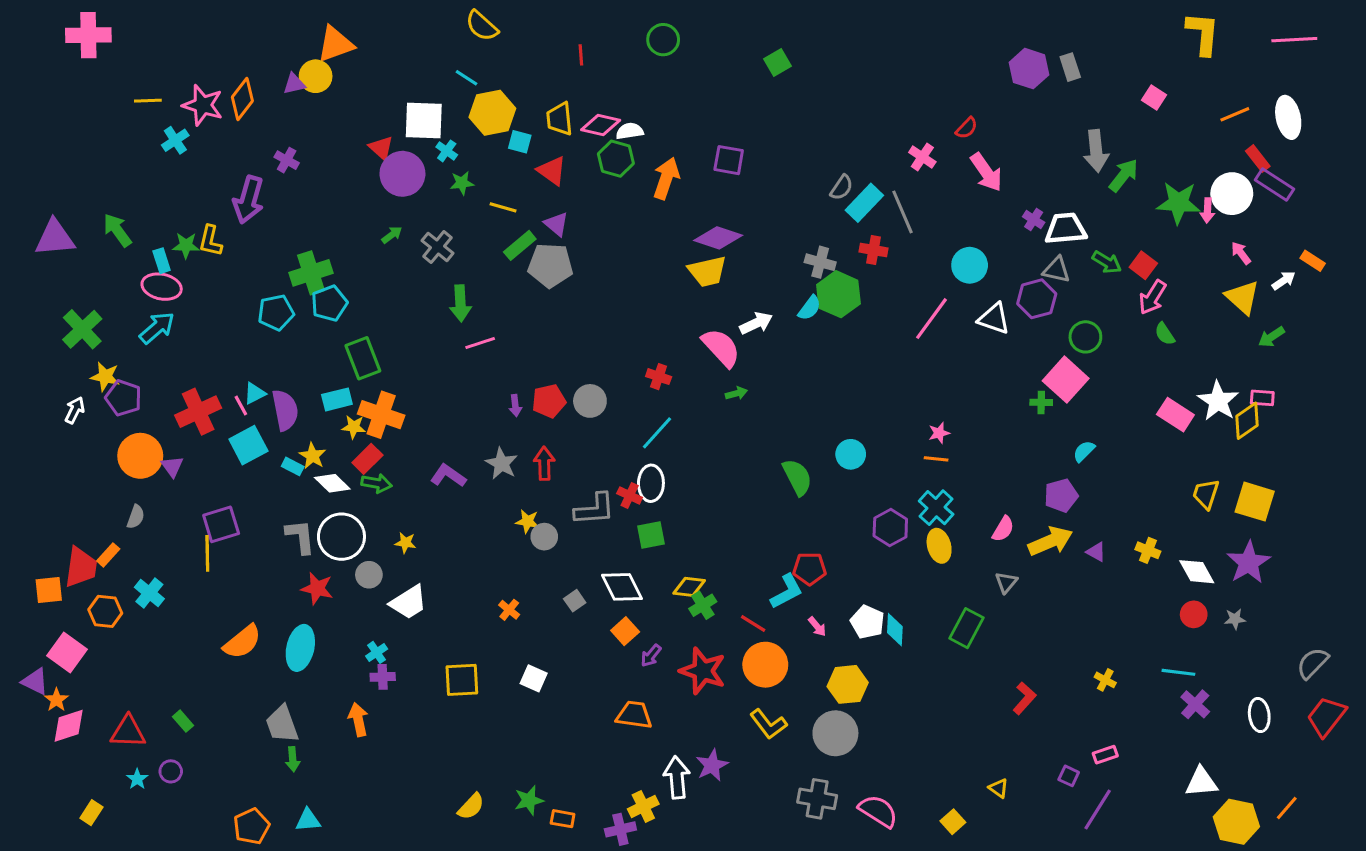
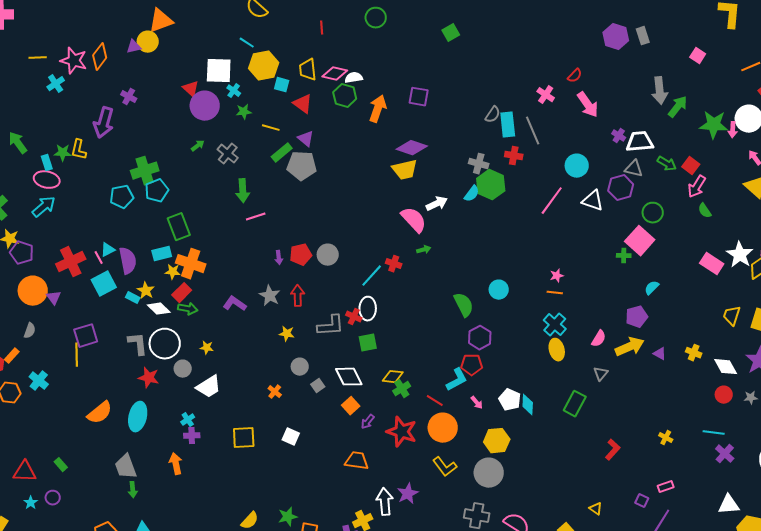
cyan rectangle: (864, 203) -> (508, 125), turned -50
red cross: (659, 377) -> (394, 264), moved
purple hexagon: (890, 527) -> (480, 338), moved
gray circle: (544, 537) -> (300, 367), moved

